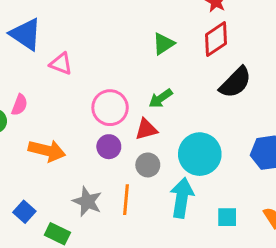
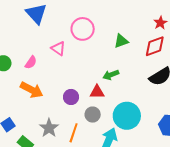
pink triangle: (61, 64) -> (58, 48), moved
pink semicircle: (19, 105) -> (31, 62), moved
pink circle: (110, 108) -> (83, 29), moved

